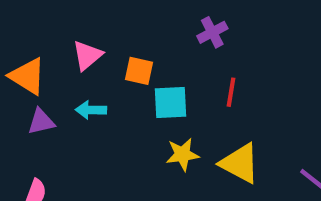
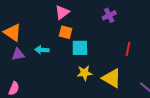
purple cross: (212, 32) -> (109, 15), moved
pink triangle: (87, 55) -> (62, 12), moved
red line: (231, 92) -> (128, 49), moved

